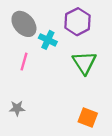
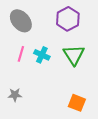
cyan cross: (48, 40) -> (42, 55), moved

